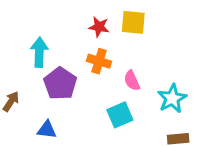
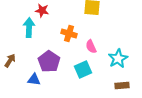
red star: (99, 27) -> (42, 10), moved
purple pentagon: (60, 84) -> (49, 62), moved

